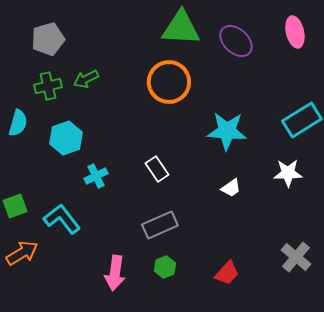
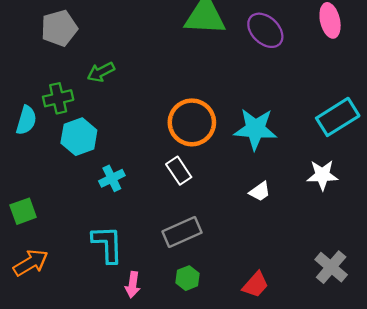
orange circle: (169, 82) -> (192, 122), moved
green cross: (48, 86) -> (58, 98), moved
cyan L-shape: (62, 219) -> (107, 244), moved, turned 36
pink arrow: (115, 273) -> (133, 285), size x0.7

